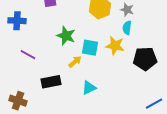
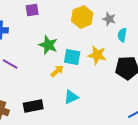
cyan semicircle: (127, 28) -> (122, 35), moved
black rectangle: (51, 82) -> (33, 106), moved

